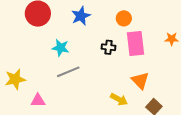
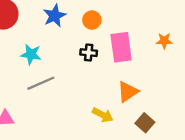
orange circle: (124, 18) -> (92, 20), moved
orange triangle: (140, 81) -> (128, 92), turned 42

